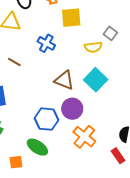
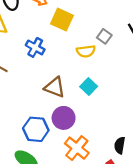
yellow square: (71, 18) -> (62, 20), turned 30
cyan square: (96, 80) -> (89, 86), size x0.7

